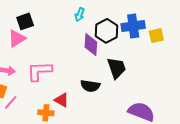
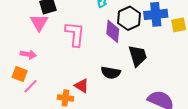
pink triangle: (17, 38) -> (39, 23), turned -30
pink L-shape: (39, 71) -> (75, 34), moved, turned 96

